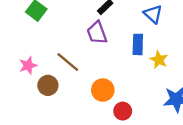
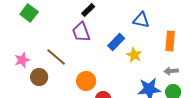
blue triangle: (153, 14) -> (141, 20), moved, turned -30
blue rectangle: (138, 44) -> (116, 42), turned 42

